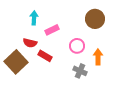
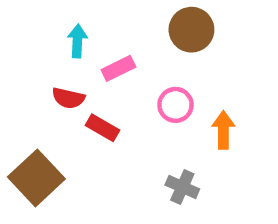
brown circle: (95, 19) -> (191, 30), moved
brown square: (16, 62) -> (36, 178), moved
gray cross: (80, 71) -> (182, 187), moved

